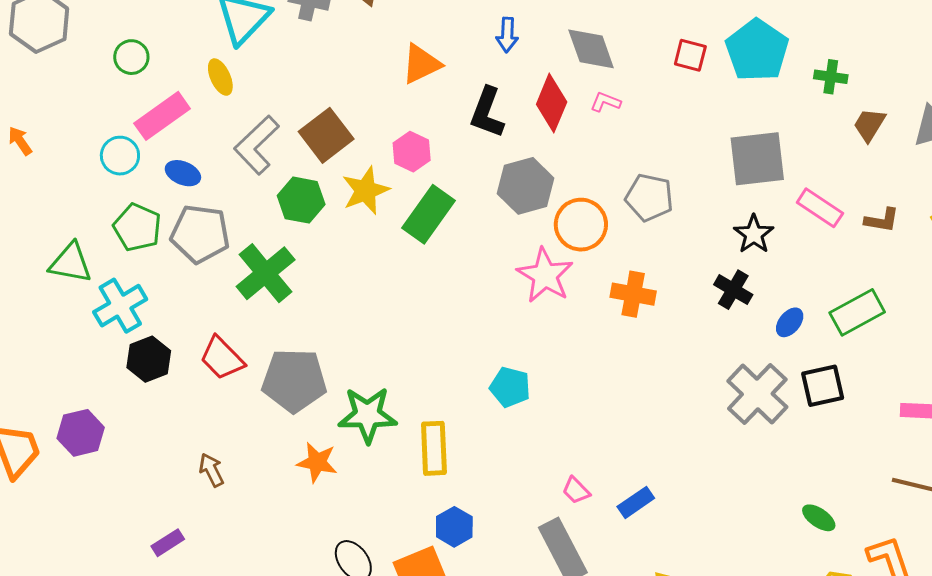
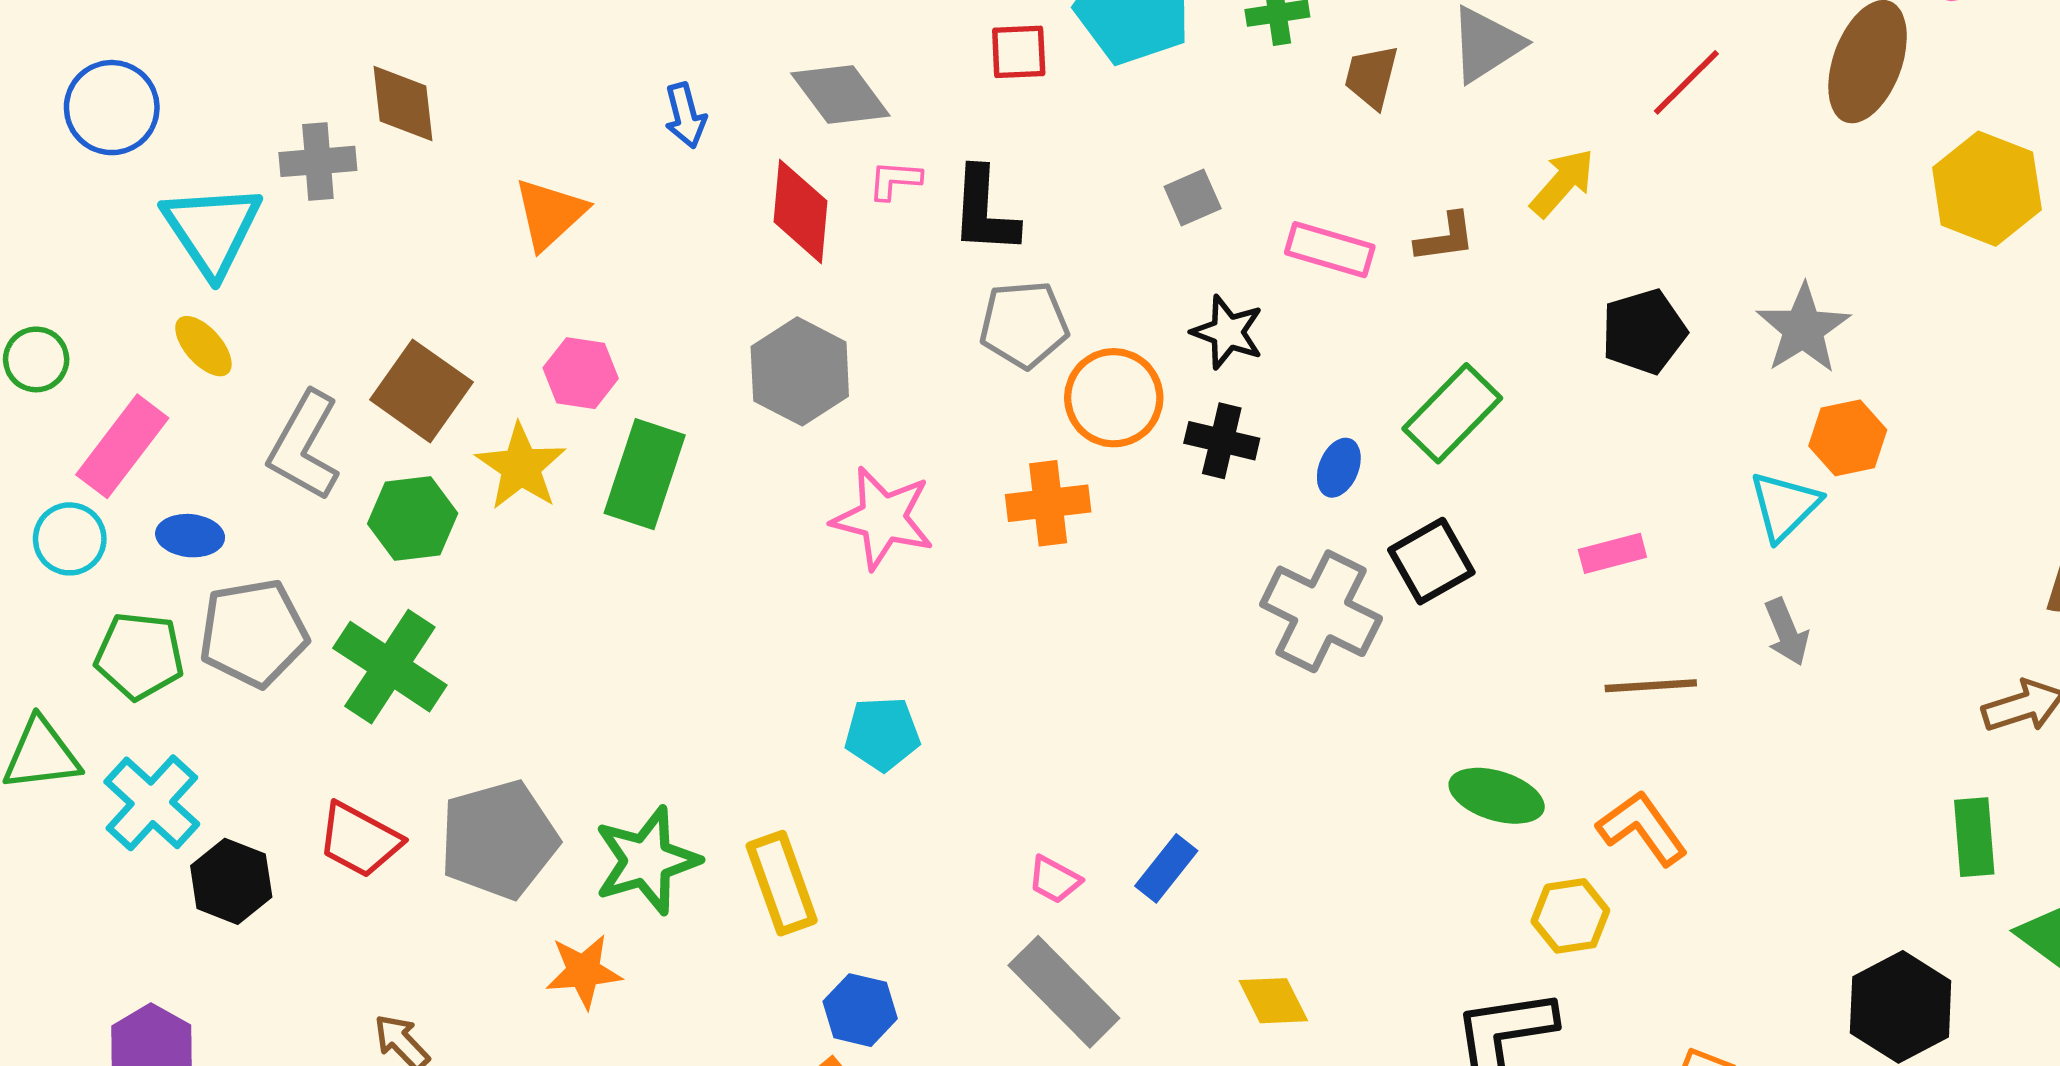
black L-shape: (487, 113) -> (984, 211), moved
gray square: (757, 159) -> (1193, 197), size x0.5
orange circle: (581, 225) -> (1114, 398), moved
green ellipse: (819, 518) -> (1497, 796), size x1.4

